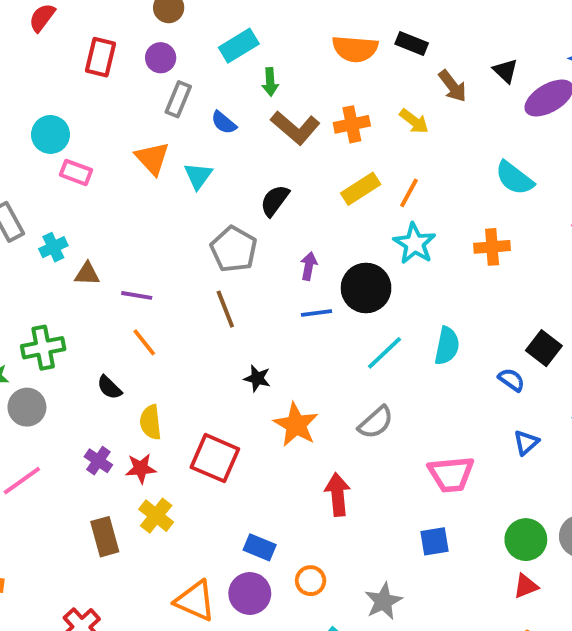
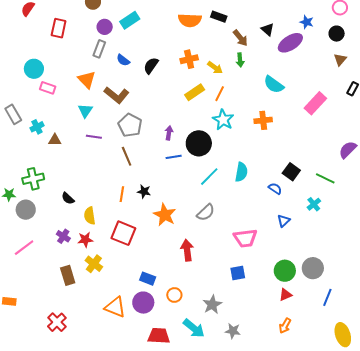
purple circle: (161, 58) -> (105, 27), moved
green arrow: (270, 82) -> (240, 60), moved
yellow arrow: (414, 121) -> (215, 68), moved
brown L-shape: (295, 128) -> (117, 95), moved
cyan triangle: (198, 176) -> (85, 111), moved
black semicircle: (275, 201) -> (151, 66), moved
purple line: (137, 295) -> (94, 137), moved
orange line: (144, 342) -> (122, 194), moved, turned 49

